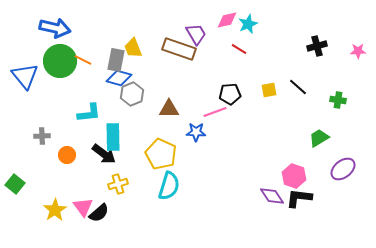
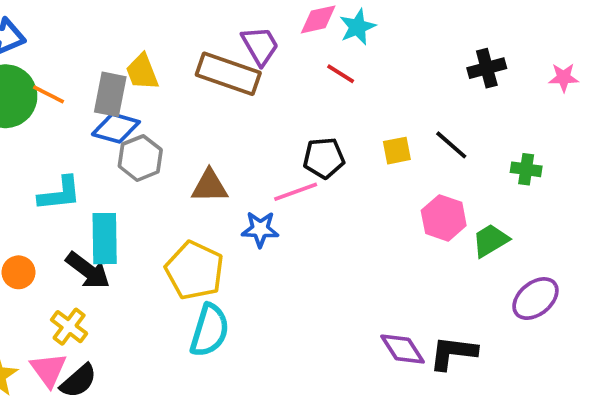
pink hexagon: (294, 176) -> (444, 218), moved
yellow cross: (118, 184) -> (69, 327), moved, turned -36

